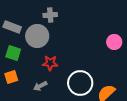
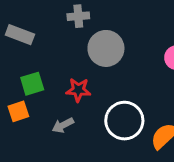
gray circle: (37, 36) -> (106, 48), moved
green square: (13, 53) -> (32, 84), moved, turned -35

